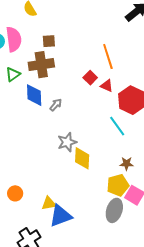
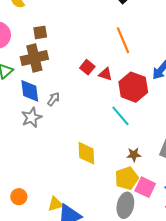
orange line: (108, 57) -> (123, 40), moved
gray star: (67, 142) -> (32, 117), moved

